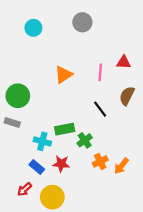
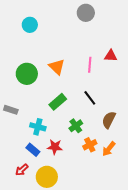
gray circle: (82, 22) -> (86, 13), moved
orange triangle: (63, 75) -> (57, 67), turned -42
green circle: (18, 96) -> (27, 74), moved
brown semicircle: (127, 96) -> (109, 120), moved
green rectangle: (65, 129) -> (58, 102), moved, turned -30

